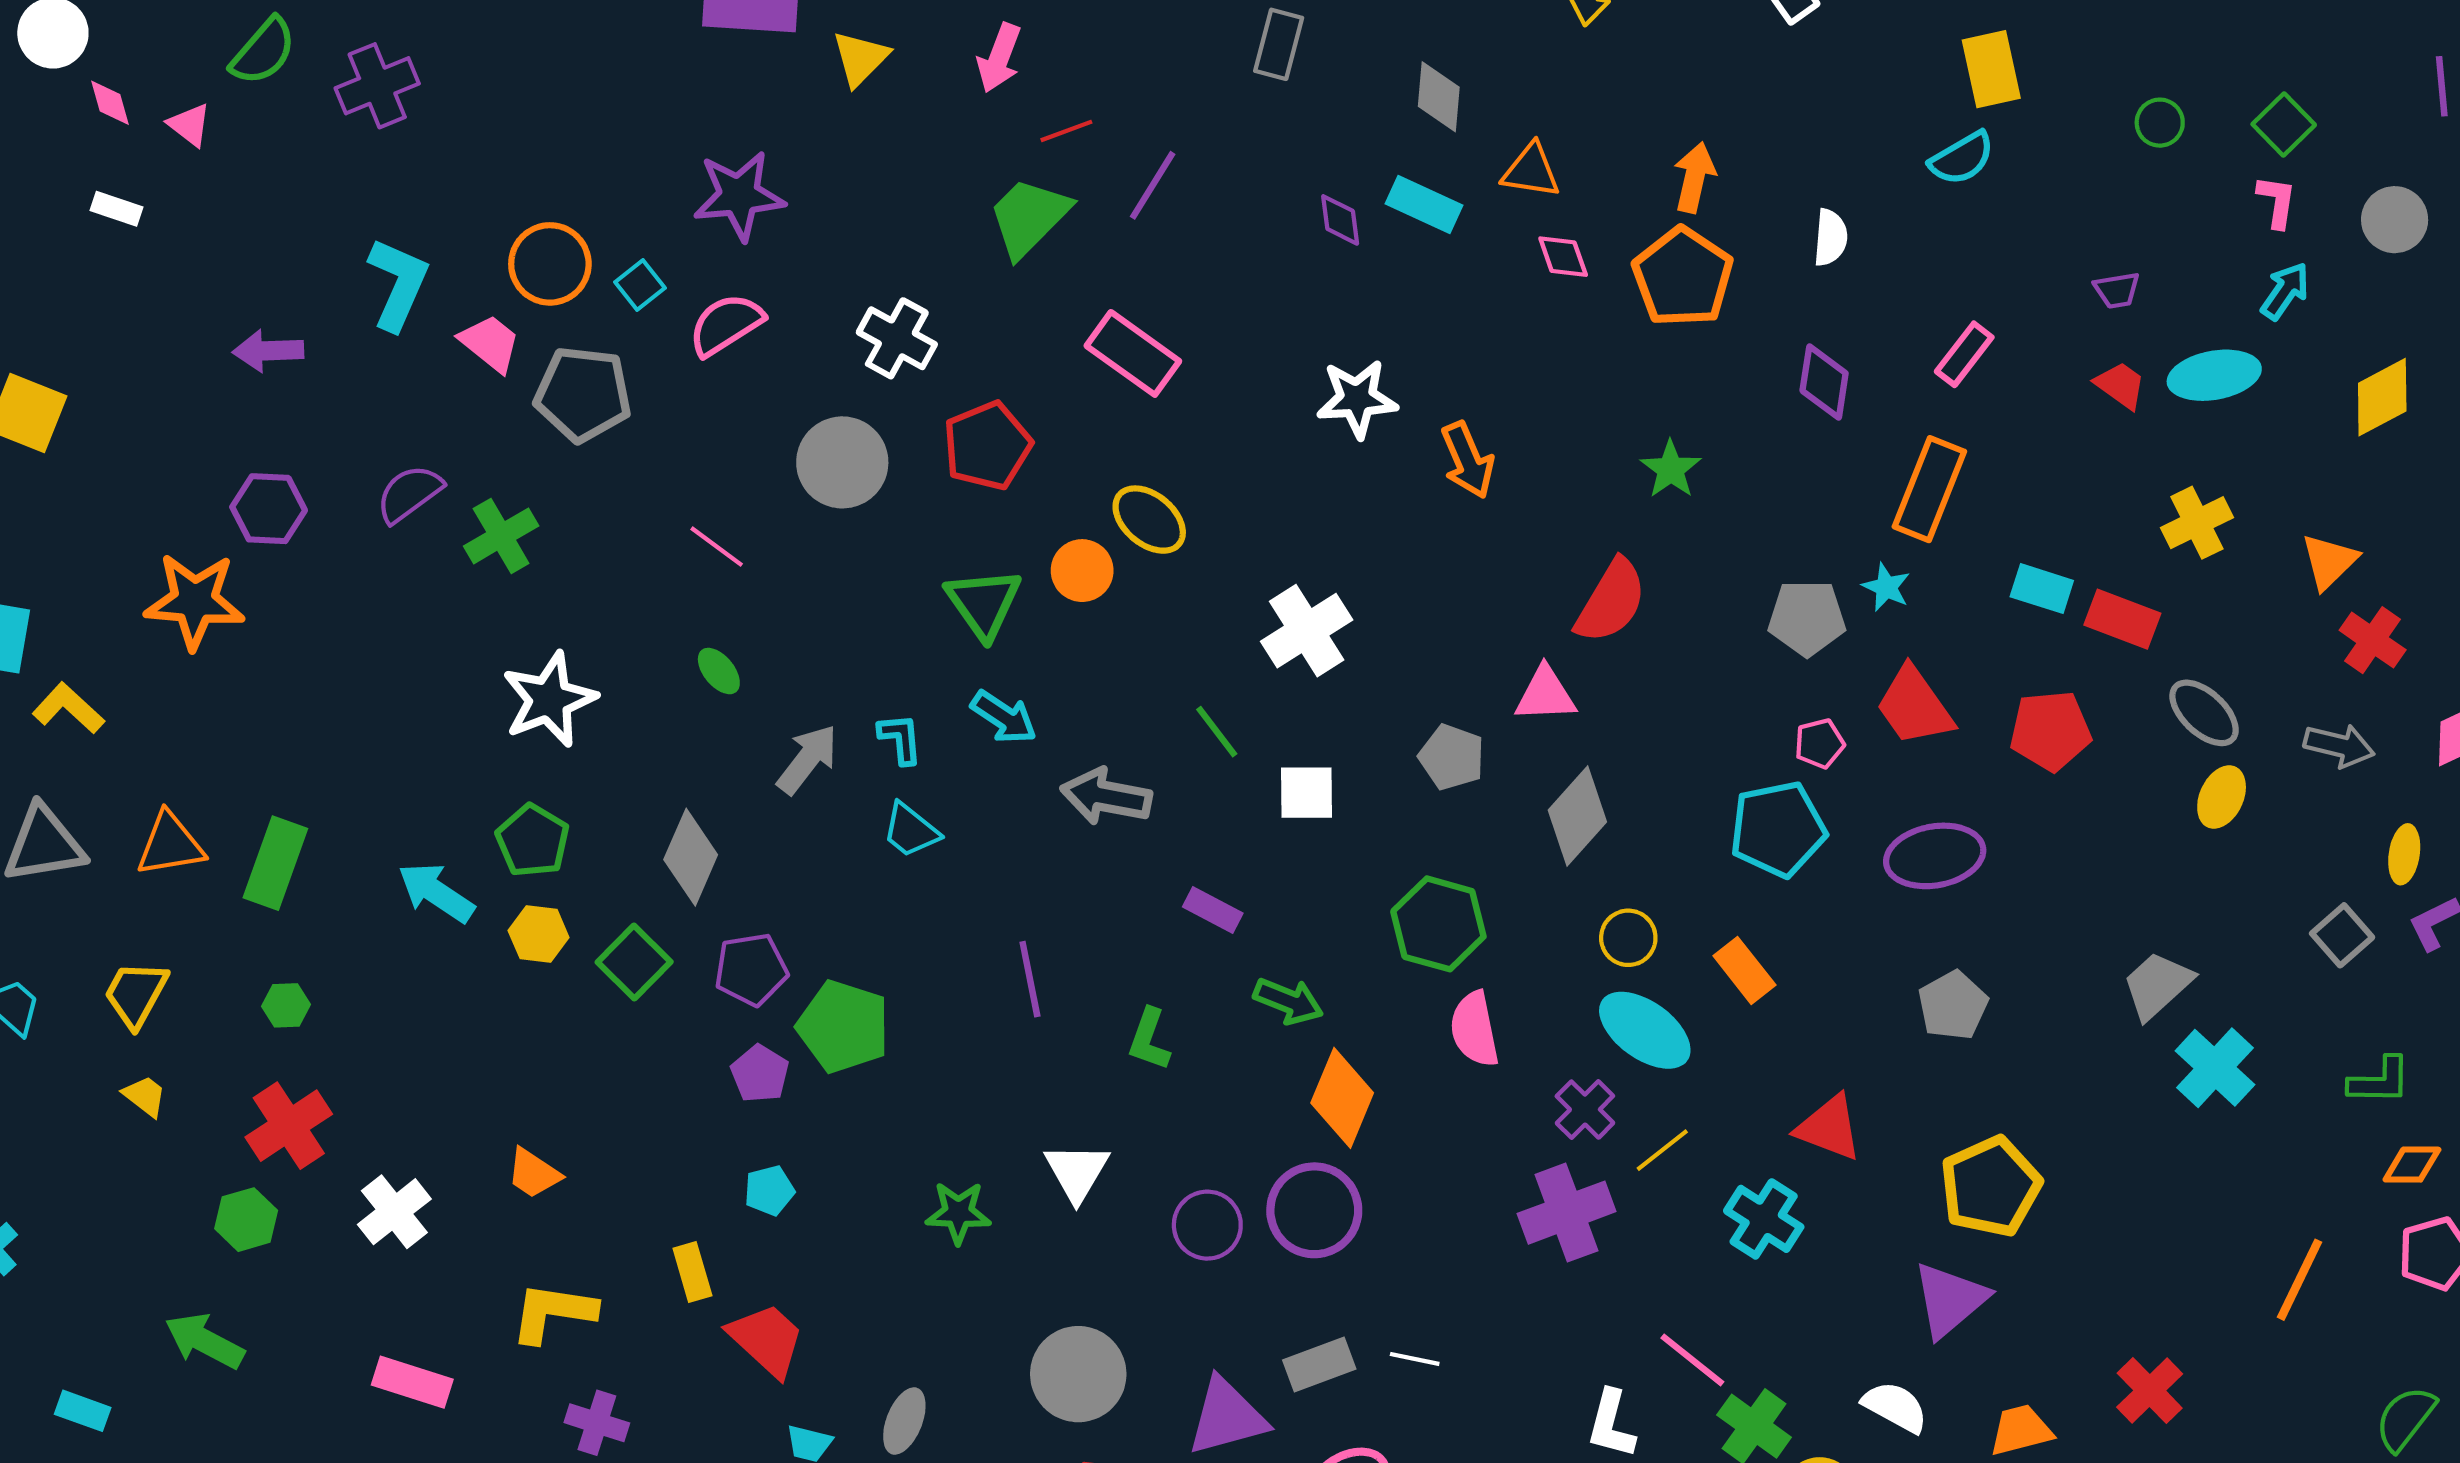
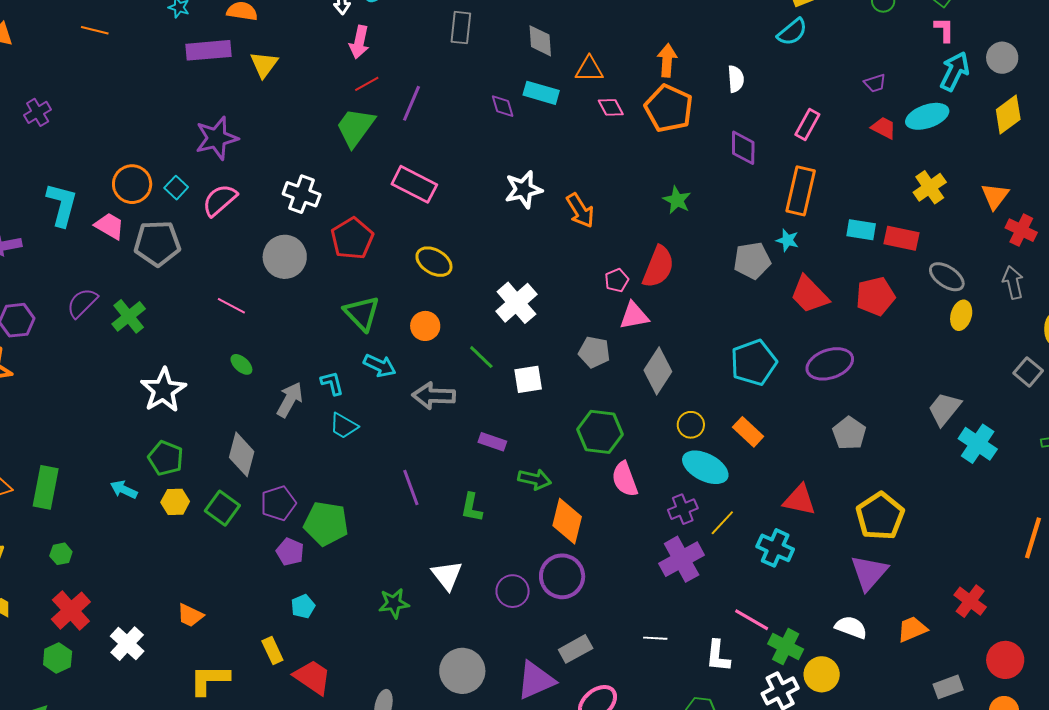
pink arrow: (999, 58) -> (359, 42), moved
purple cross: (377, 86) -> (38, 112), size x0.7
gray circle: (2395, 220) -> (1002, 58), moved
cyan arrow: (2285, 291) -> (955, 71), size x1.4
orange circle: (1082, 571) -> (425, 326), moved
pink pentagon: (1820, 743) -> (617, 280), moved
gray arrow: (2339, 746) -> (1013, 282), turned -108
cyan arrow: (436, 892) -> (124, 490), size x0.7
purple cross: (1585, 1110) -> (683, 509), turned 32
white line: (1415, 1359) -> (655, 638), moved

